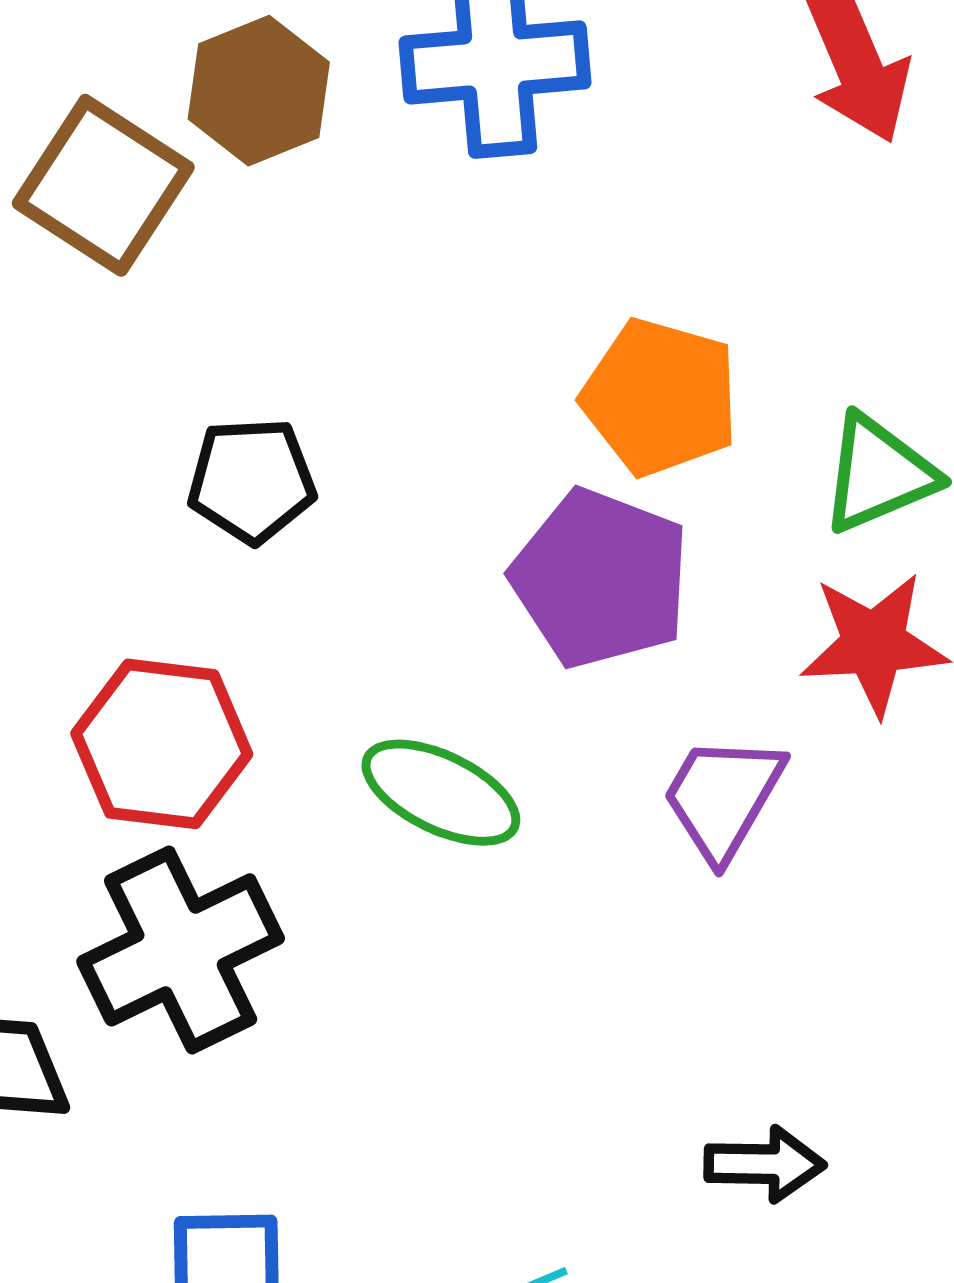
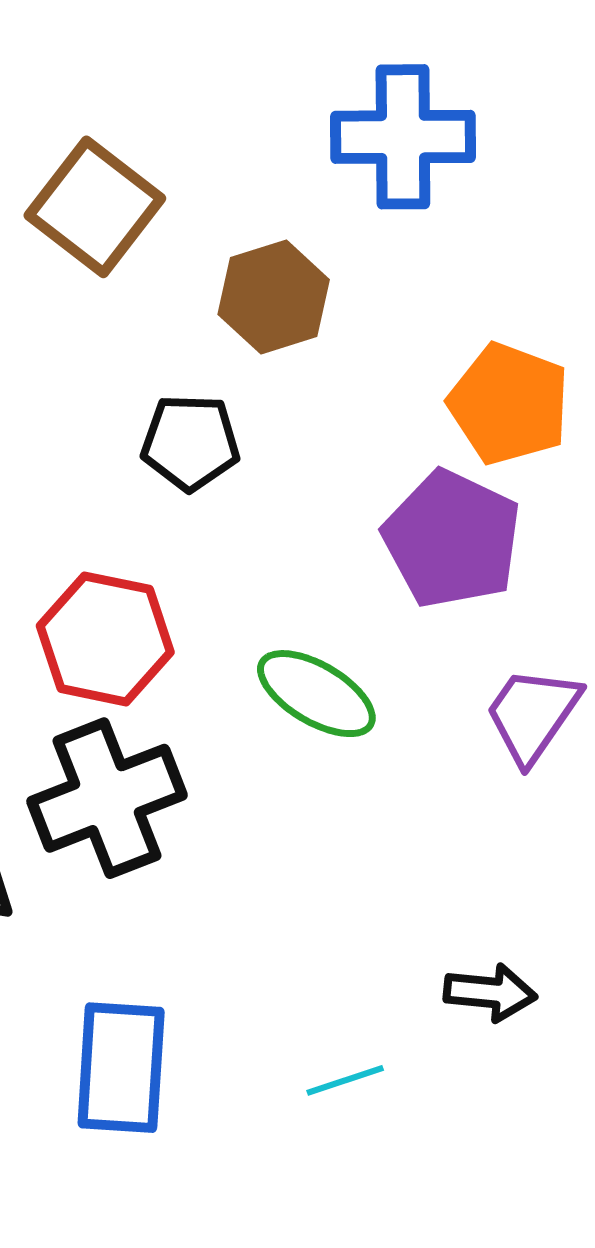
brown hexagon: (259, 91) -> (274, 297), moved
black arrow: (765, 1164) -> (490, 993), moved

